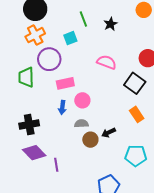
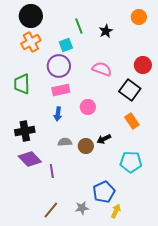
purple circle: (49, 59) -> (59, 66), moved
pink circle: (82, 100) -> (88, 107), moved
gray semicircle: (81, 124) -> (65, 142), moved

